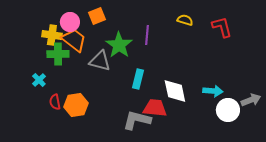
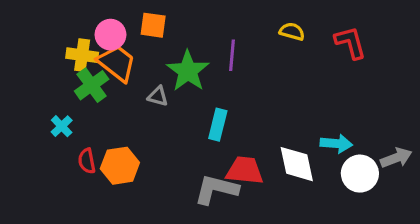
orange square: (97, 16) -> (153, 25), turned 30
green cross: (58, 54) -> (92, 85), turned -35
gray triangle: (100, 61) -> (158, 96), size x0.6
white diamond: (175, 91) -> (297, 164), moved

